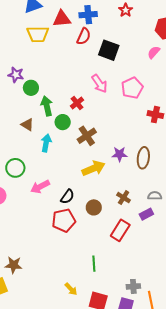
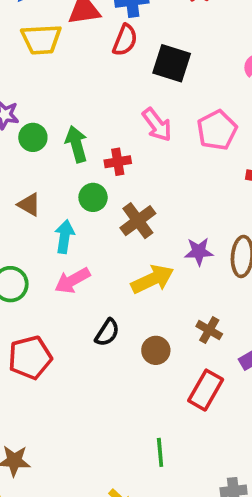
red cross: (77, 103) -> (118, 162), turned 32
green arrow: (47, 106) -> (76, 144), moved
pink arrow: (40, 187) -> (72, 281), moved
red pentagon: (64, 220) -> (30, 358), moved

